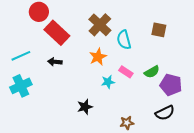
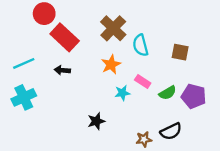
brown square: (159, 30) -> (180, 52), moved
green semicircle: (152, 72) -> (168, 93), moved
black semicircle: (165, 113) -> (171, 131), moved

